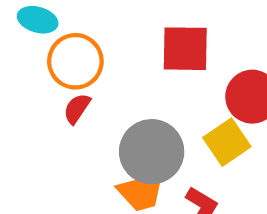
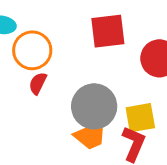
yellow square: (227, 142) -> (140, 118), moved, turned 32

